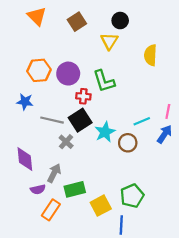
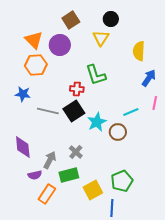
orange triangle: (37, 16) -> (34, 40), moved
purple circle: (68, 74) -> (60, 45), moved
blue arrow: (165, 134) -> (149, 78), moved
gray cross: (66, 142) -> (76, 152), moved

